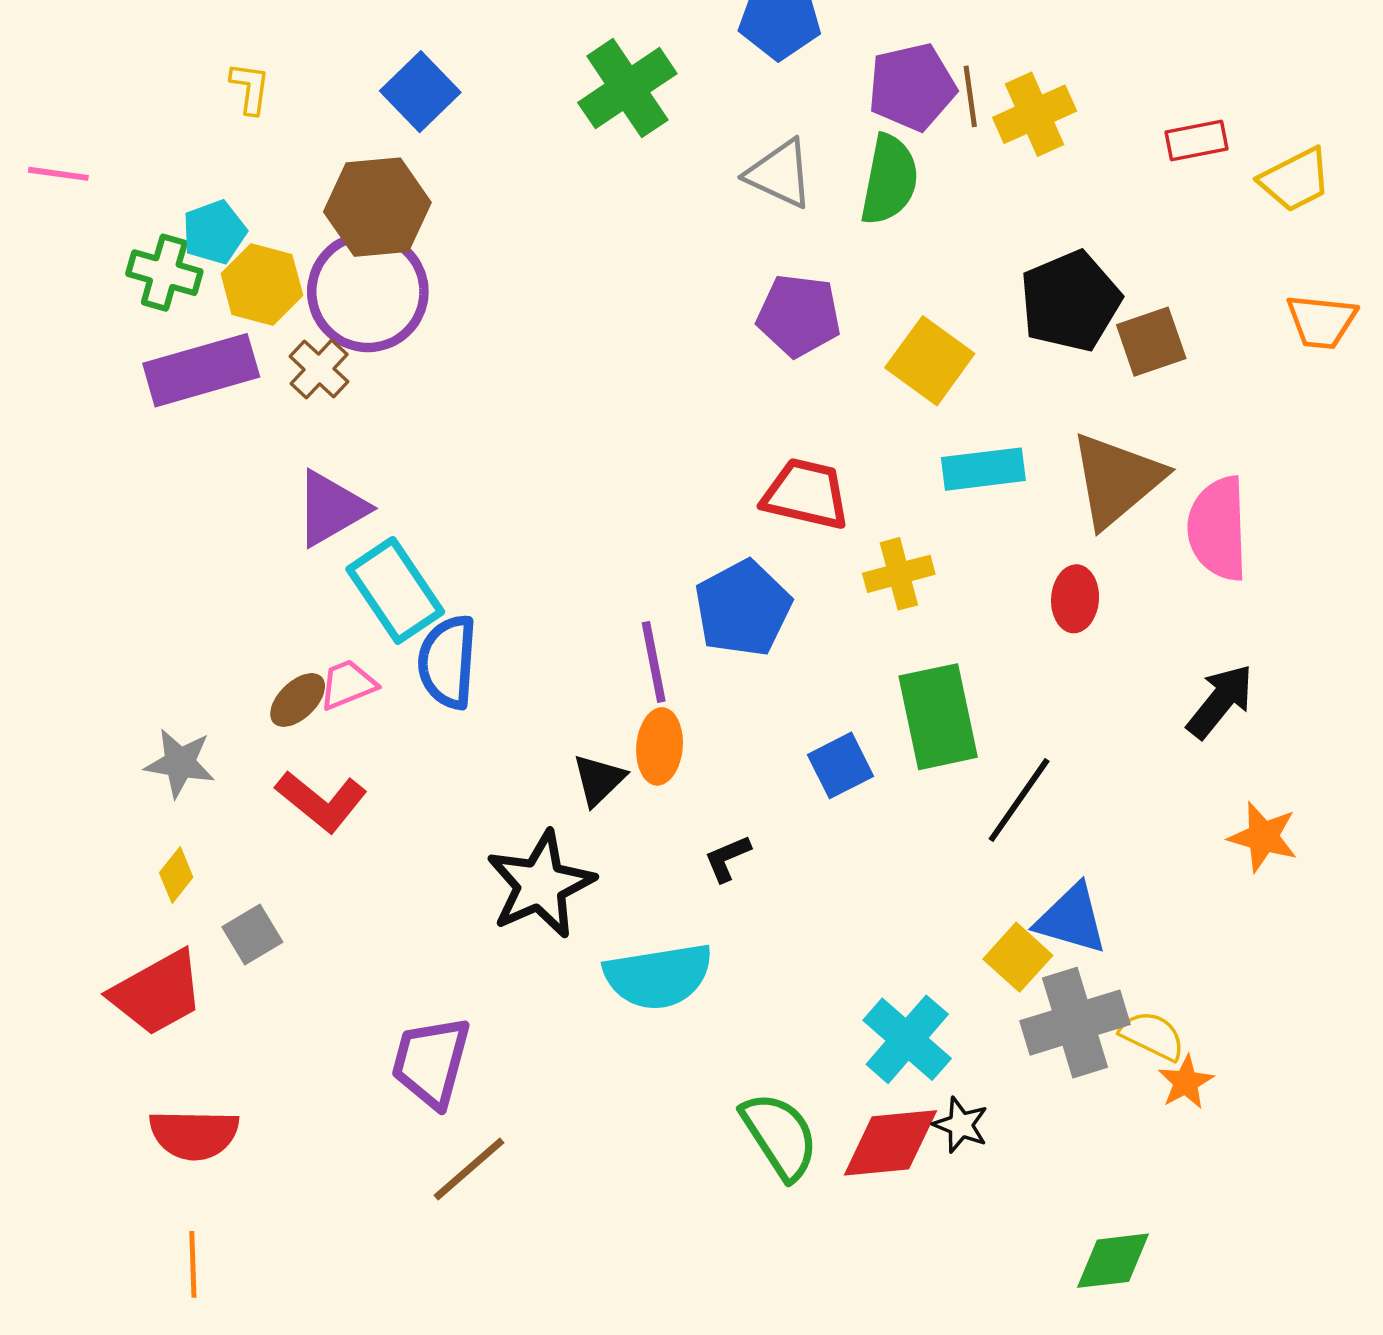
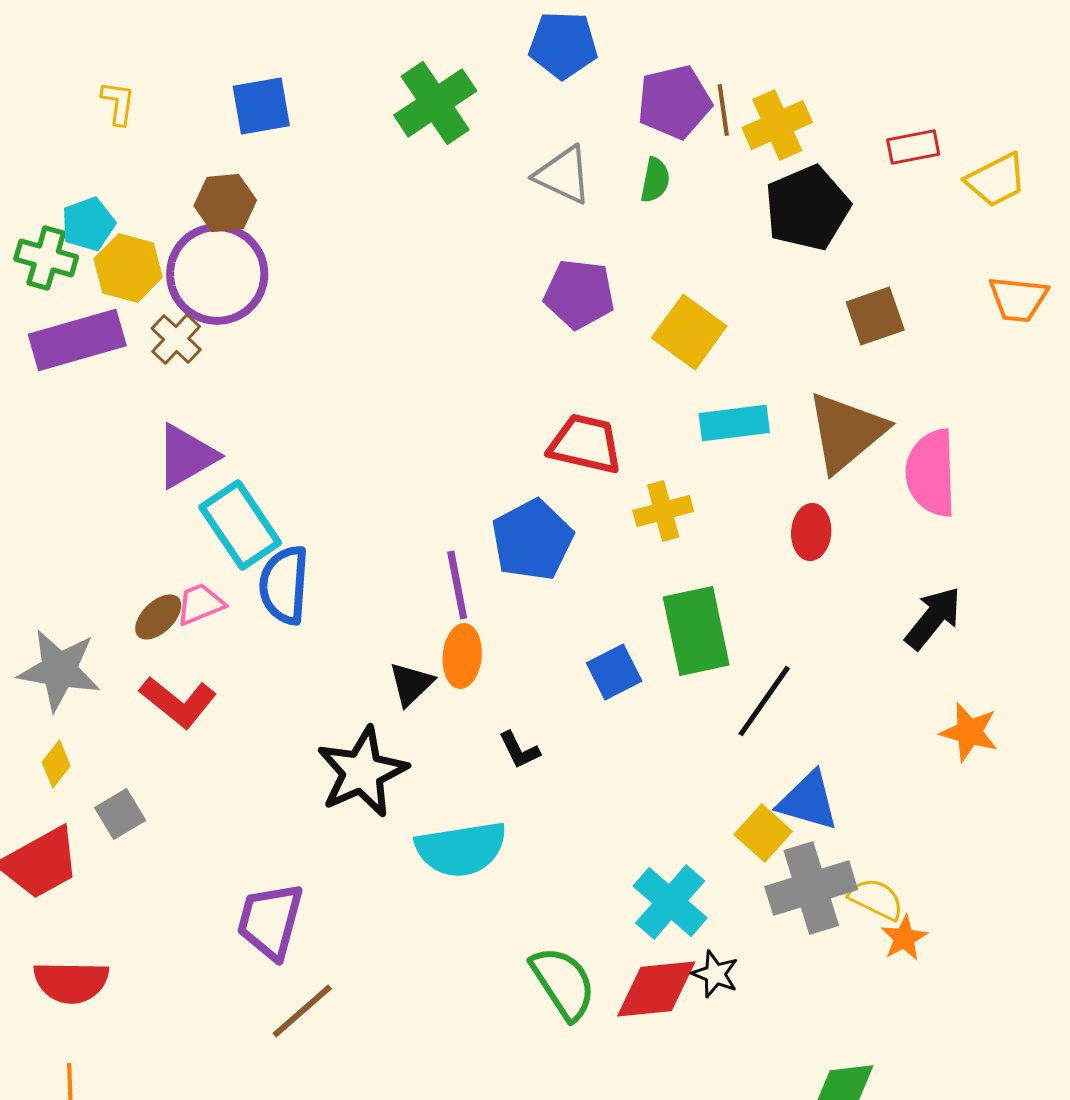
blue square: (420, 92) -> (261, 106), turned 34
green semicircle: (889, 180) -> (655, 180), size x0.6
brown hexagon: (377, 207) -> (225, 203), size x0.7
black pentagon: (1070, 301) -> (807, 208), moved
gray star: (180, 763) -> (59, 670), size x1.4
black L-shape: (727, 858) -> (519, 750), turned -93

